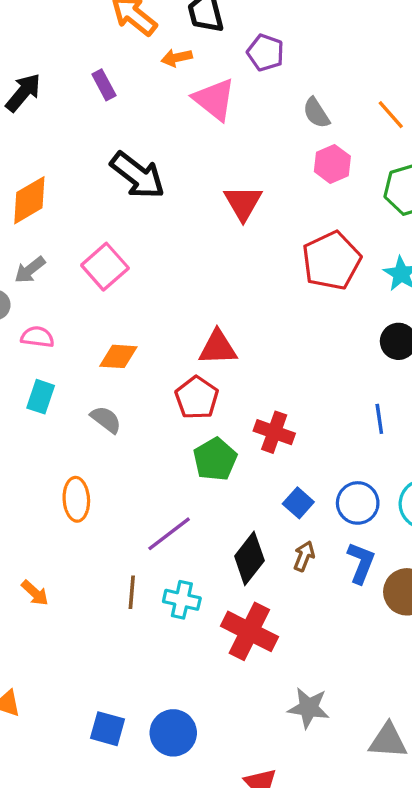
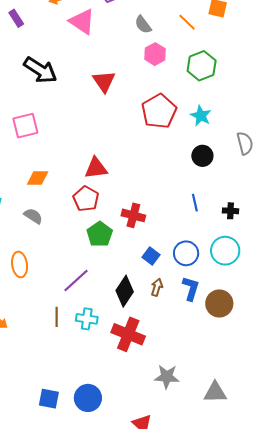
pink square: (105, 267) -> (25, 126), turned 32

